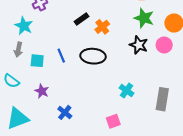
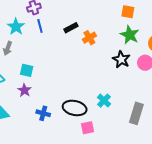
blue line: (61, 56) -> (40, 26), moved
black ellipse: (93, 56) -> (75, 108), moved
cyan square: (37, 61) -> (27, 70), moved
blue cross: (65, 112) -> (43, 113), turned -32

